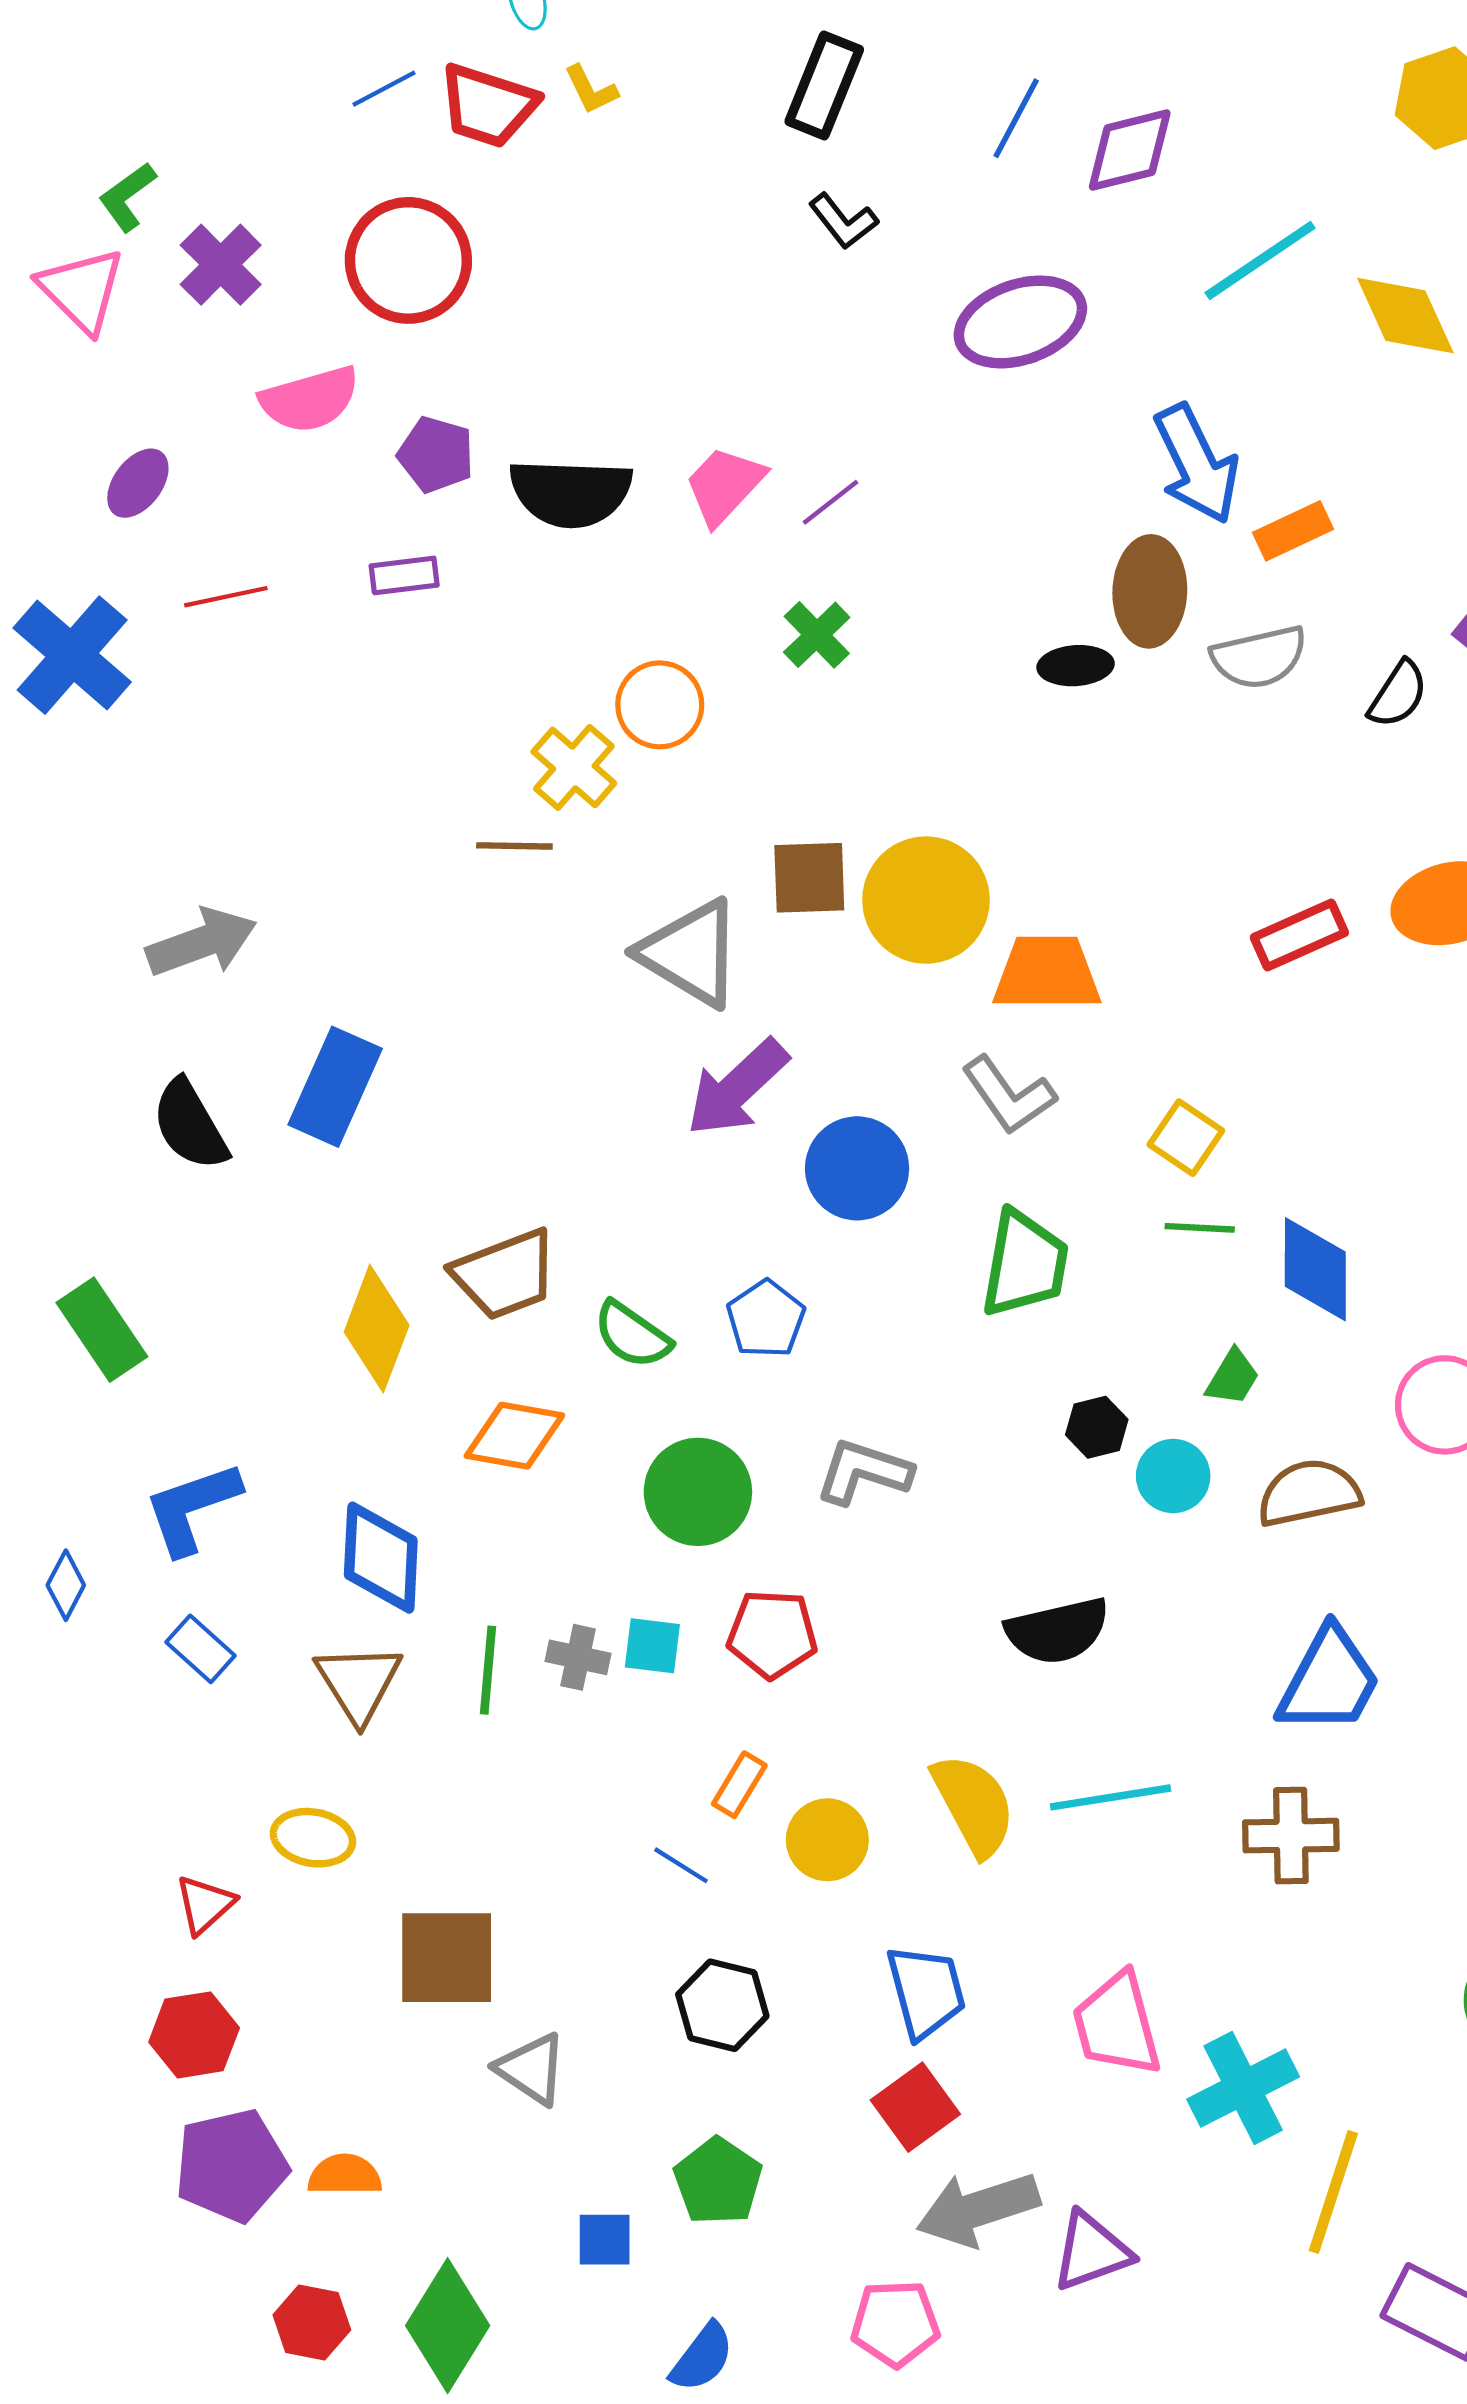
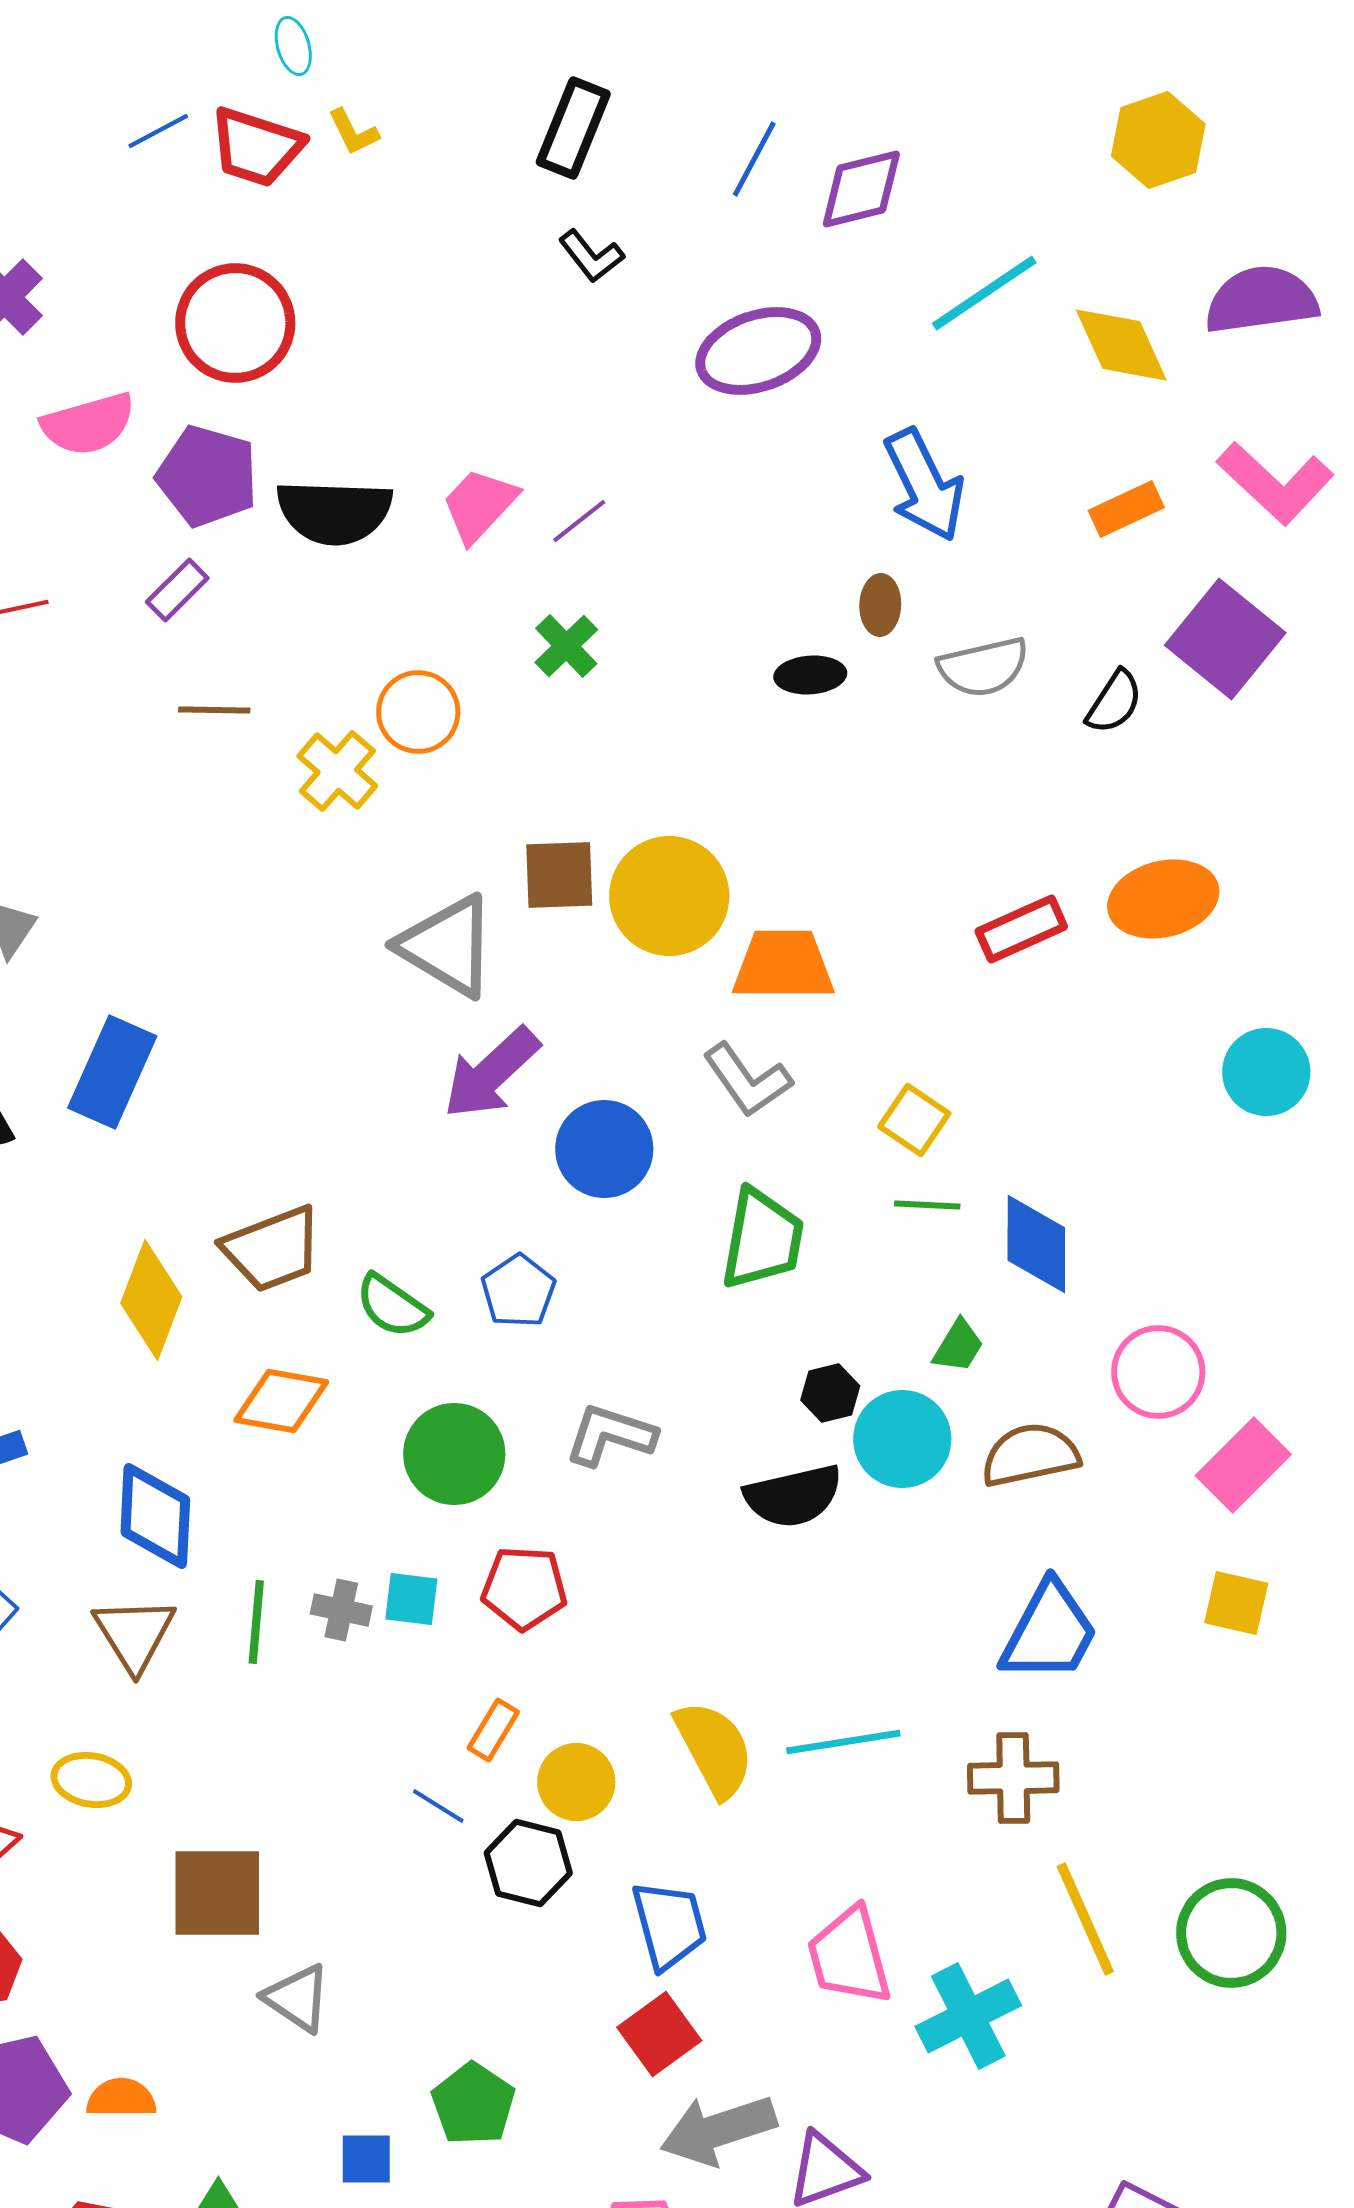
red circle: (408, 260) -> (235, 323), moved
purple pentagon: (436, 455) -> (207, 476), size x1.4
orange rectangle: (1293, 531) -> (1126, 509), moved
purple rectangle: (404, 575) -> (177, 590), turned -38
brown ellipse: (1150, 591) -> (880, 605), size x0.6
brown line: (514, 846) -> (214, 710), moved
cyan circle: (1173, 1476) -> (902, 1439), size x1.4
black semicircle: (1058, 1631) -> (793, 1496), moved
black hexagon: (722, 2005) -> (528, 1863), moved
yellow line: (1333, 2192) -> (1085, 1919), moved, turned -42

